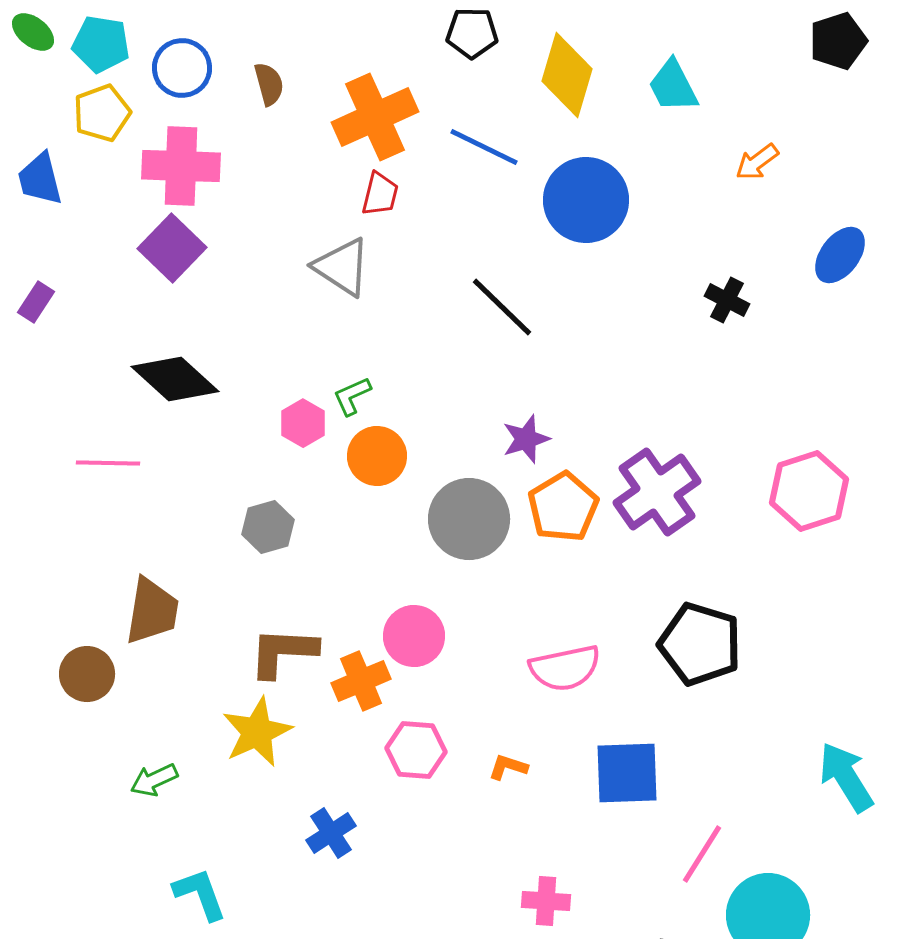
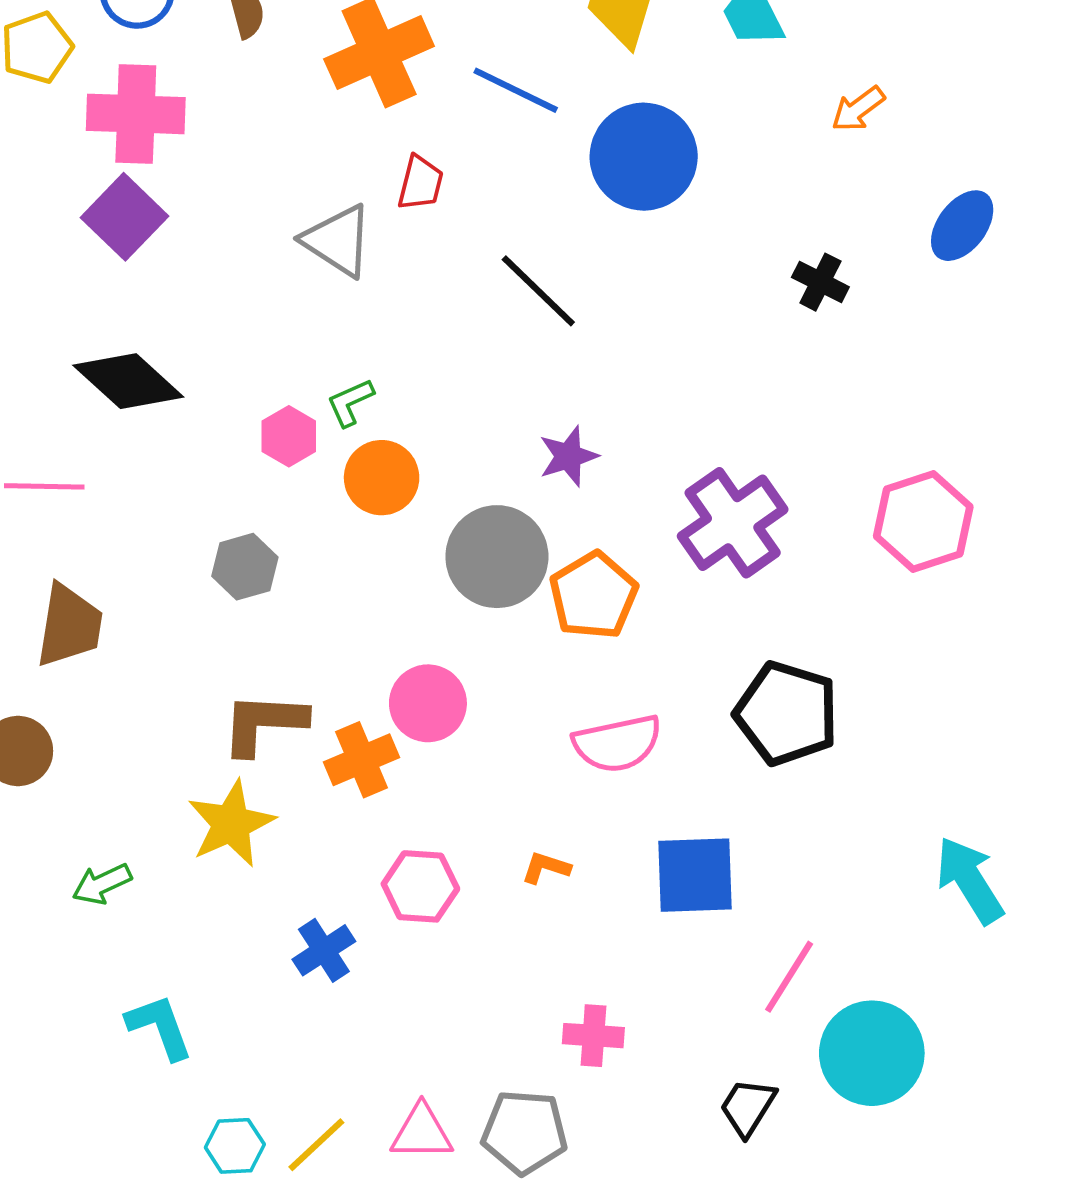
red trapezoid: (380, 194) -> (420, 183), moved
orange pentagon: (563, 507) -> (593, 595), moved
brown trapezoid: (152, 611) -> (69, 626), moved
pink hexagon: (416, 750) -> (420, 886), moved

